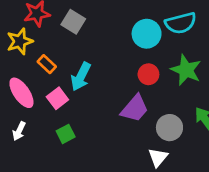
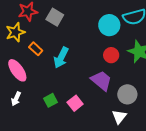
pink square: (57, 98) -> (75, 103), moved
purple trapezoid: (135, 108) -> (101, 81), turned -90

